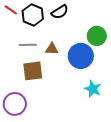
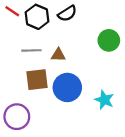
blue circle: (81, 56) -> (67, 87), moved

